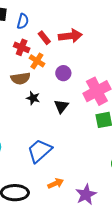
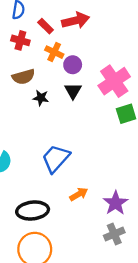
orange cross: (37, 61) -> (54, 52), moved
black triangle: (61, 106) -> (73, 91), moved

